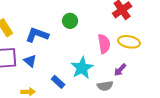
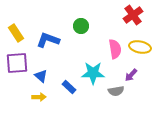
blue triangle: (30, 61) -> (41, 76), moved
cyan star: (82, 68) -> (93, 73), turned 30

